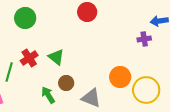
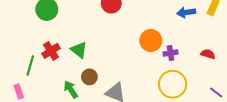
purple cross: (144, 39) -> (171, 53), moved
orange circle: (120, 77) -> (151, 41), moved

